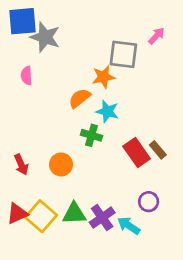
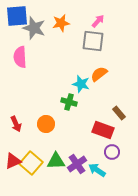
pink arrow: (157, 36) -> (98, 21), moved
pink semicircle: (26, 76) -> (20, 57), size x1.5
orange star: (103, 77) -> (61, 23), moved
orange semicircle: (80, 98) -> (99, 74), moved
red rectangle: (137, 153) -> (103, 130), moved, turned -35

